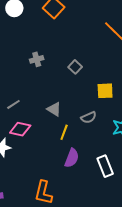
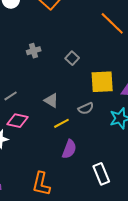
yellow square: (105, 91) -> (102, 82), size x1.4
yellow line: (64, 132) -> (61, 123), turned 42
white rectangle: (105, 166) -> (101, 174), moved

